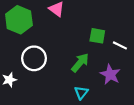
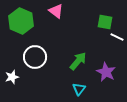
green square: (97, 36) -> (105, 22), moved
white line: (120, 45) -> (117, 37), moved

